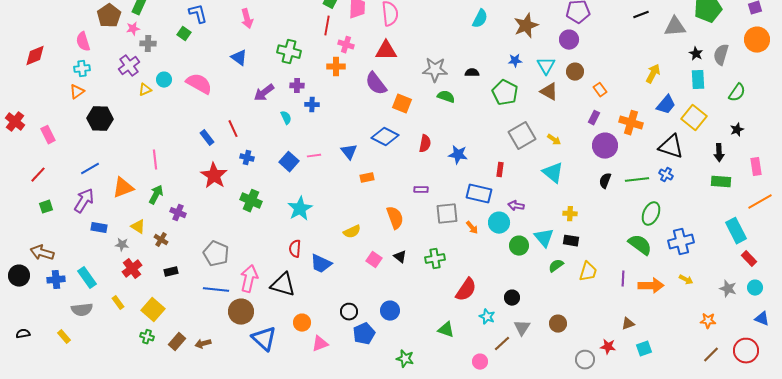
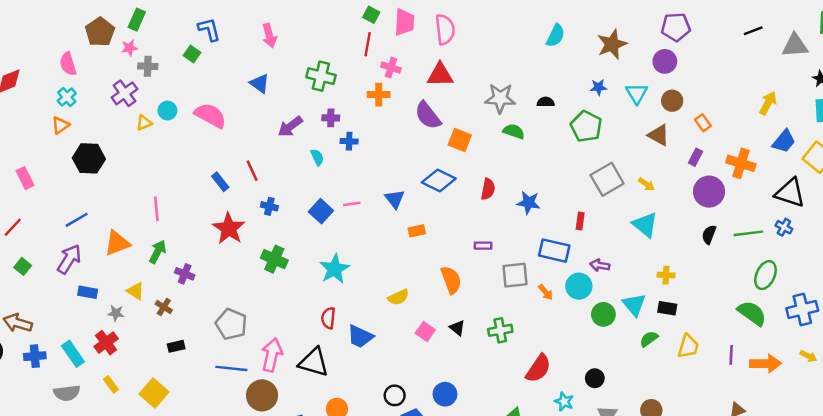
cyan cross: (82, 69) -> (67, 97), turned -35
brown triangle: (549, 92) -> (659, 135), moved
green square: (46, 207) -> (23, 266), turned -32
red cross: (132, 269) -> (106, 343), moved

